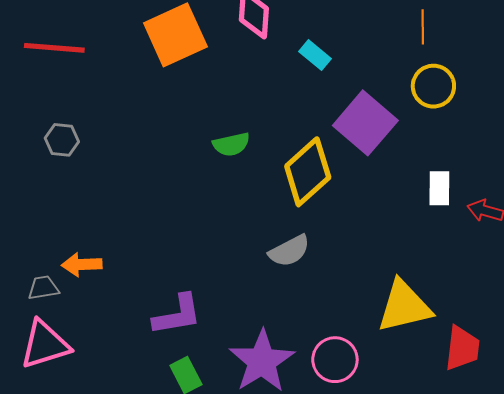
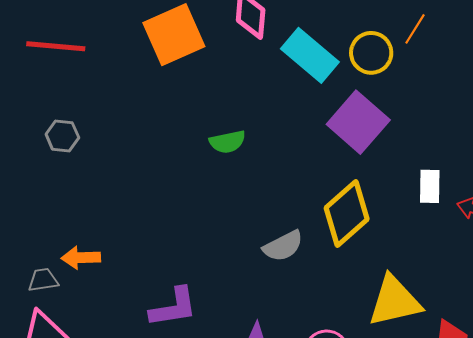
orange line: (423, 27) -> (415, 29), turned 32
cyan rectangle: (315, 55) -> (310, 55), size x1.8
yellow circle: (433, 86) -> (371, 53), moved
yellow diamond: (308, 172) -> (347, 214), moved

